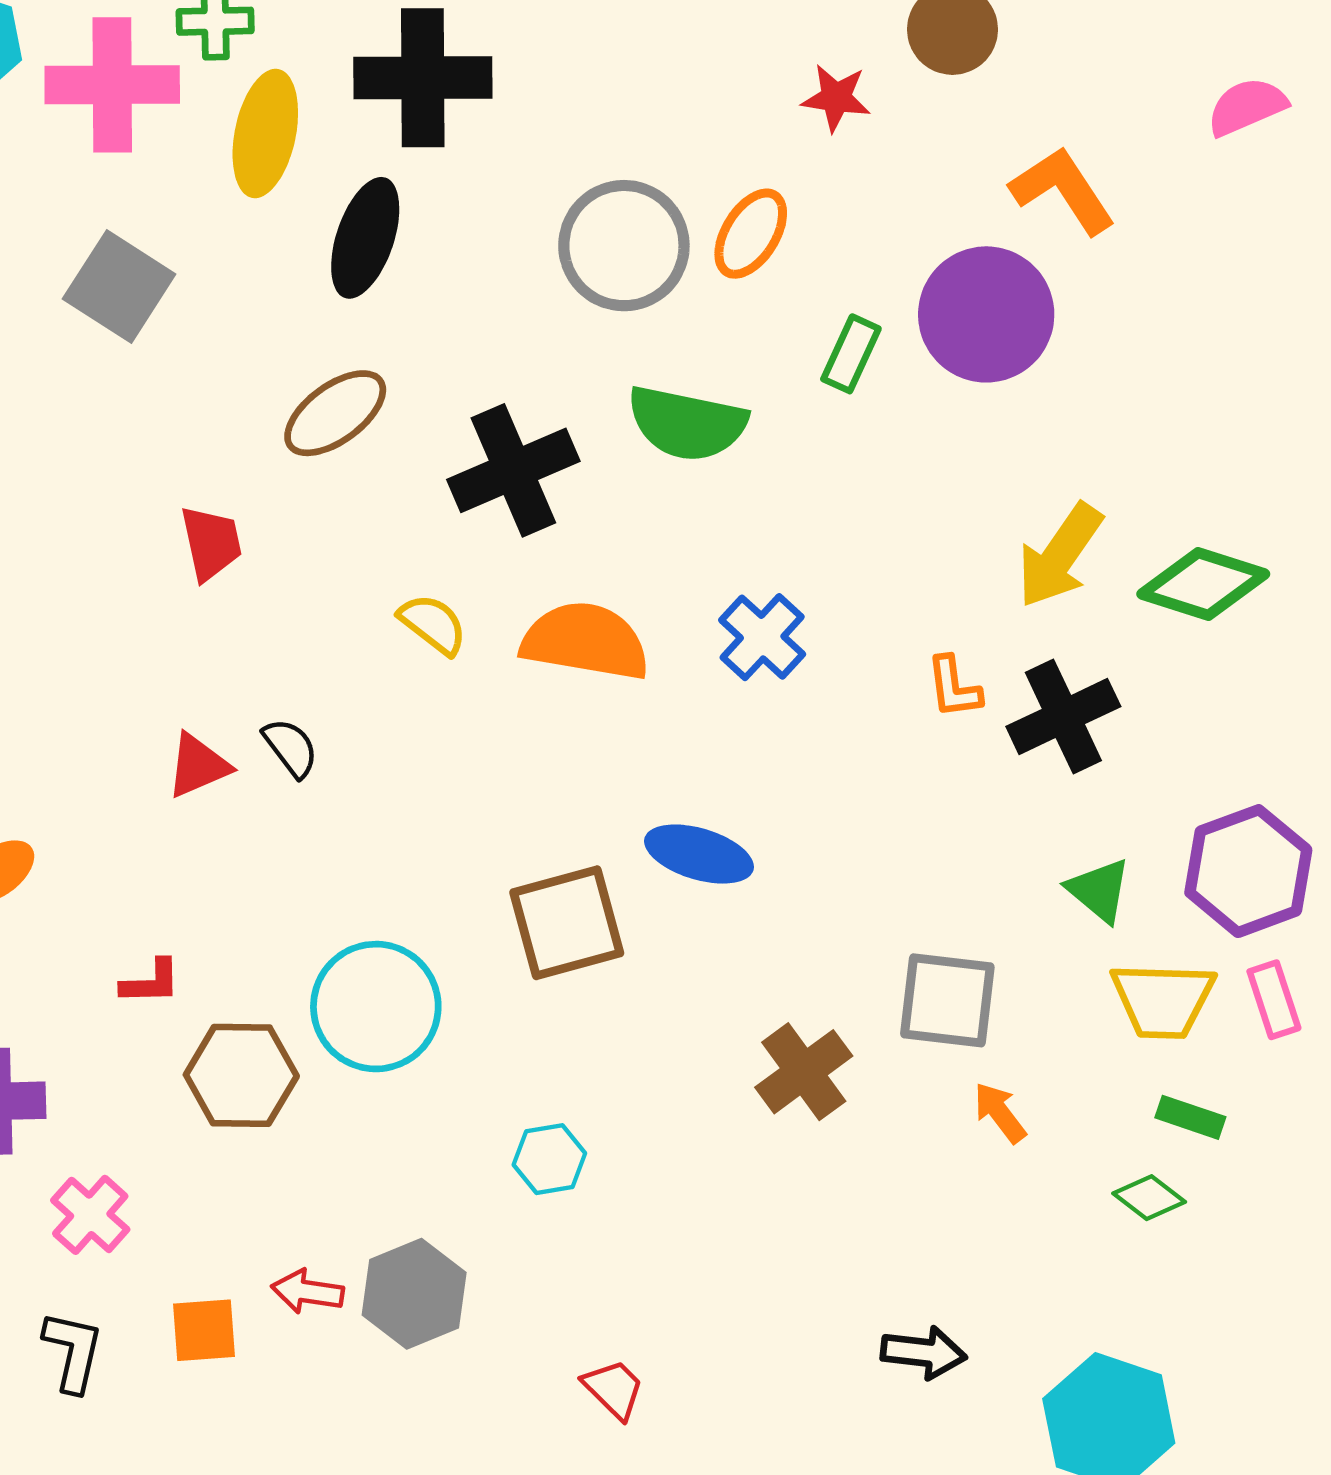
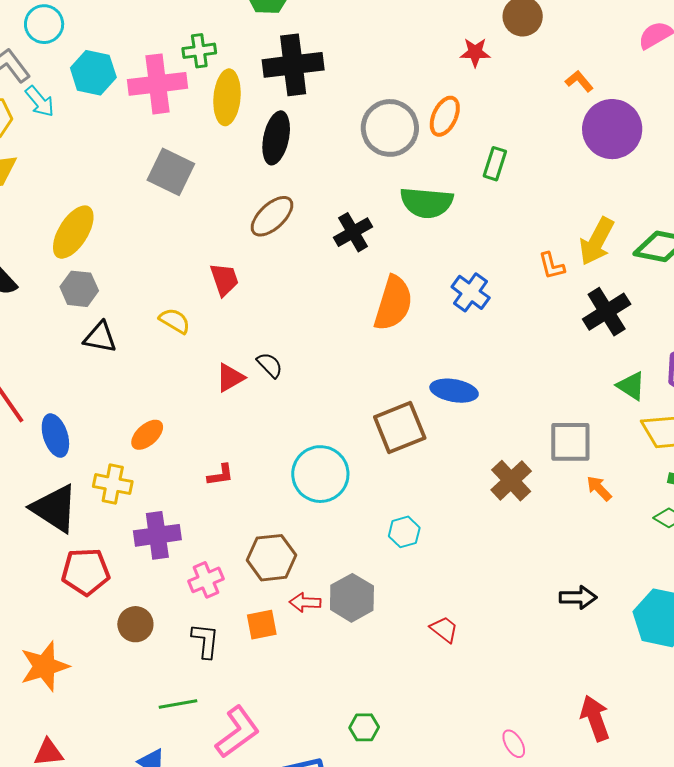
orange L-shape: (1063, 190) -> (579, 81), size x0.6
purple circle: (986, 314) -> (612, 129), moved
black cross: (513, 470) -> (353, 232), size x0.7
yellow semicircle: (433, 624) -> (175, 321), moved
orange semicircle: (585, 641) -> (393, 303), turned 104
orange L-shape: (954, 687) -> (552, 266), moved
brown hexagon: (241, 1075) -> (272, 558), moved
pink cross: (90, 1215) -> (206, 580), turned 32

